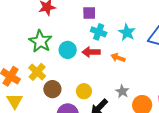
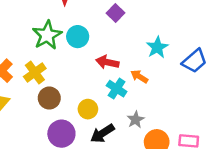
purple square: (89, 13) -> (115, 13), turned 32
cyan cross: (99, 32) -> (117, 89), moved
cyan circle: (68, 50) -> (78, 37), moved

